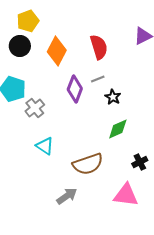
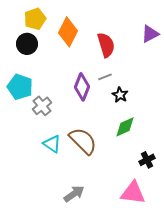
orange diamond: (57, 51) -> (68, 32), moved
brown semicircle: (88, 164) -> (83, 141), moved, turned -116

